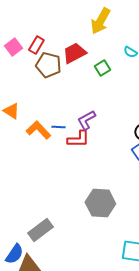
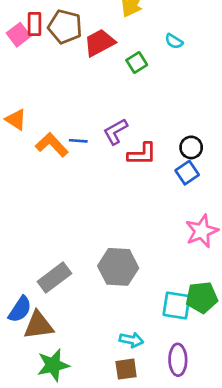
red rectangle: (36, 45) -> (35, 24), moved, turned -30
brown pentagon: (48, 65) -> (65, 27), moved
red L-shape: (78, 139) -> (142, 154), moved
gray hexagon: (100, 203) -> (118, 267), moved

